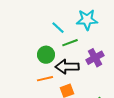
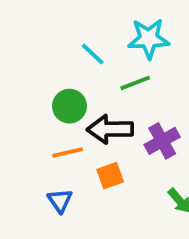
green line: (70, 43) -> (135, 83), moved
purple cross: (95, 58) -> (162, 141), moved

